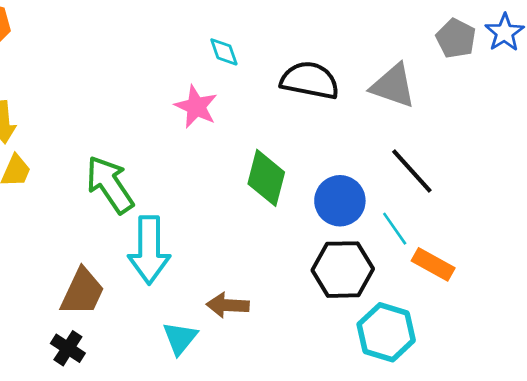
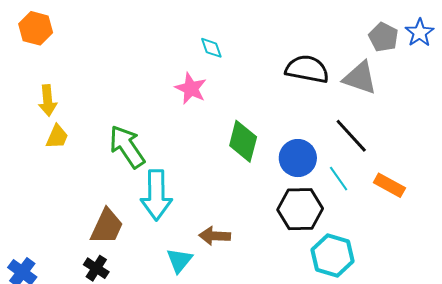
black semicircle: (310, 80) -> (307, 69), moved
gray triangle: (393, 86) -> (360, 78), moved
orange rectangle: (433, 264) -> (389, 185), moved

